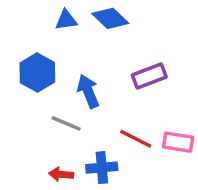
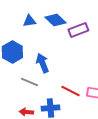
purple rectangle: (149, 76) -> (78, 30), moved

